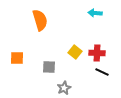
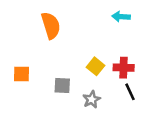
black line: (102, 72) -> (130, 92), turned 40
gray star: (64, 88) -> (92, 100), moved

